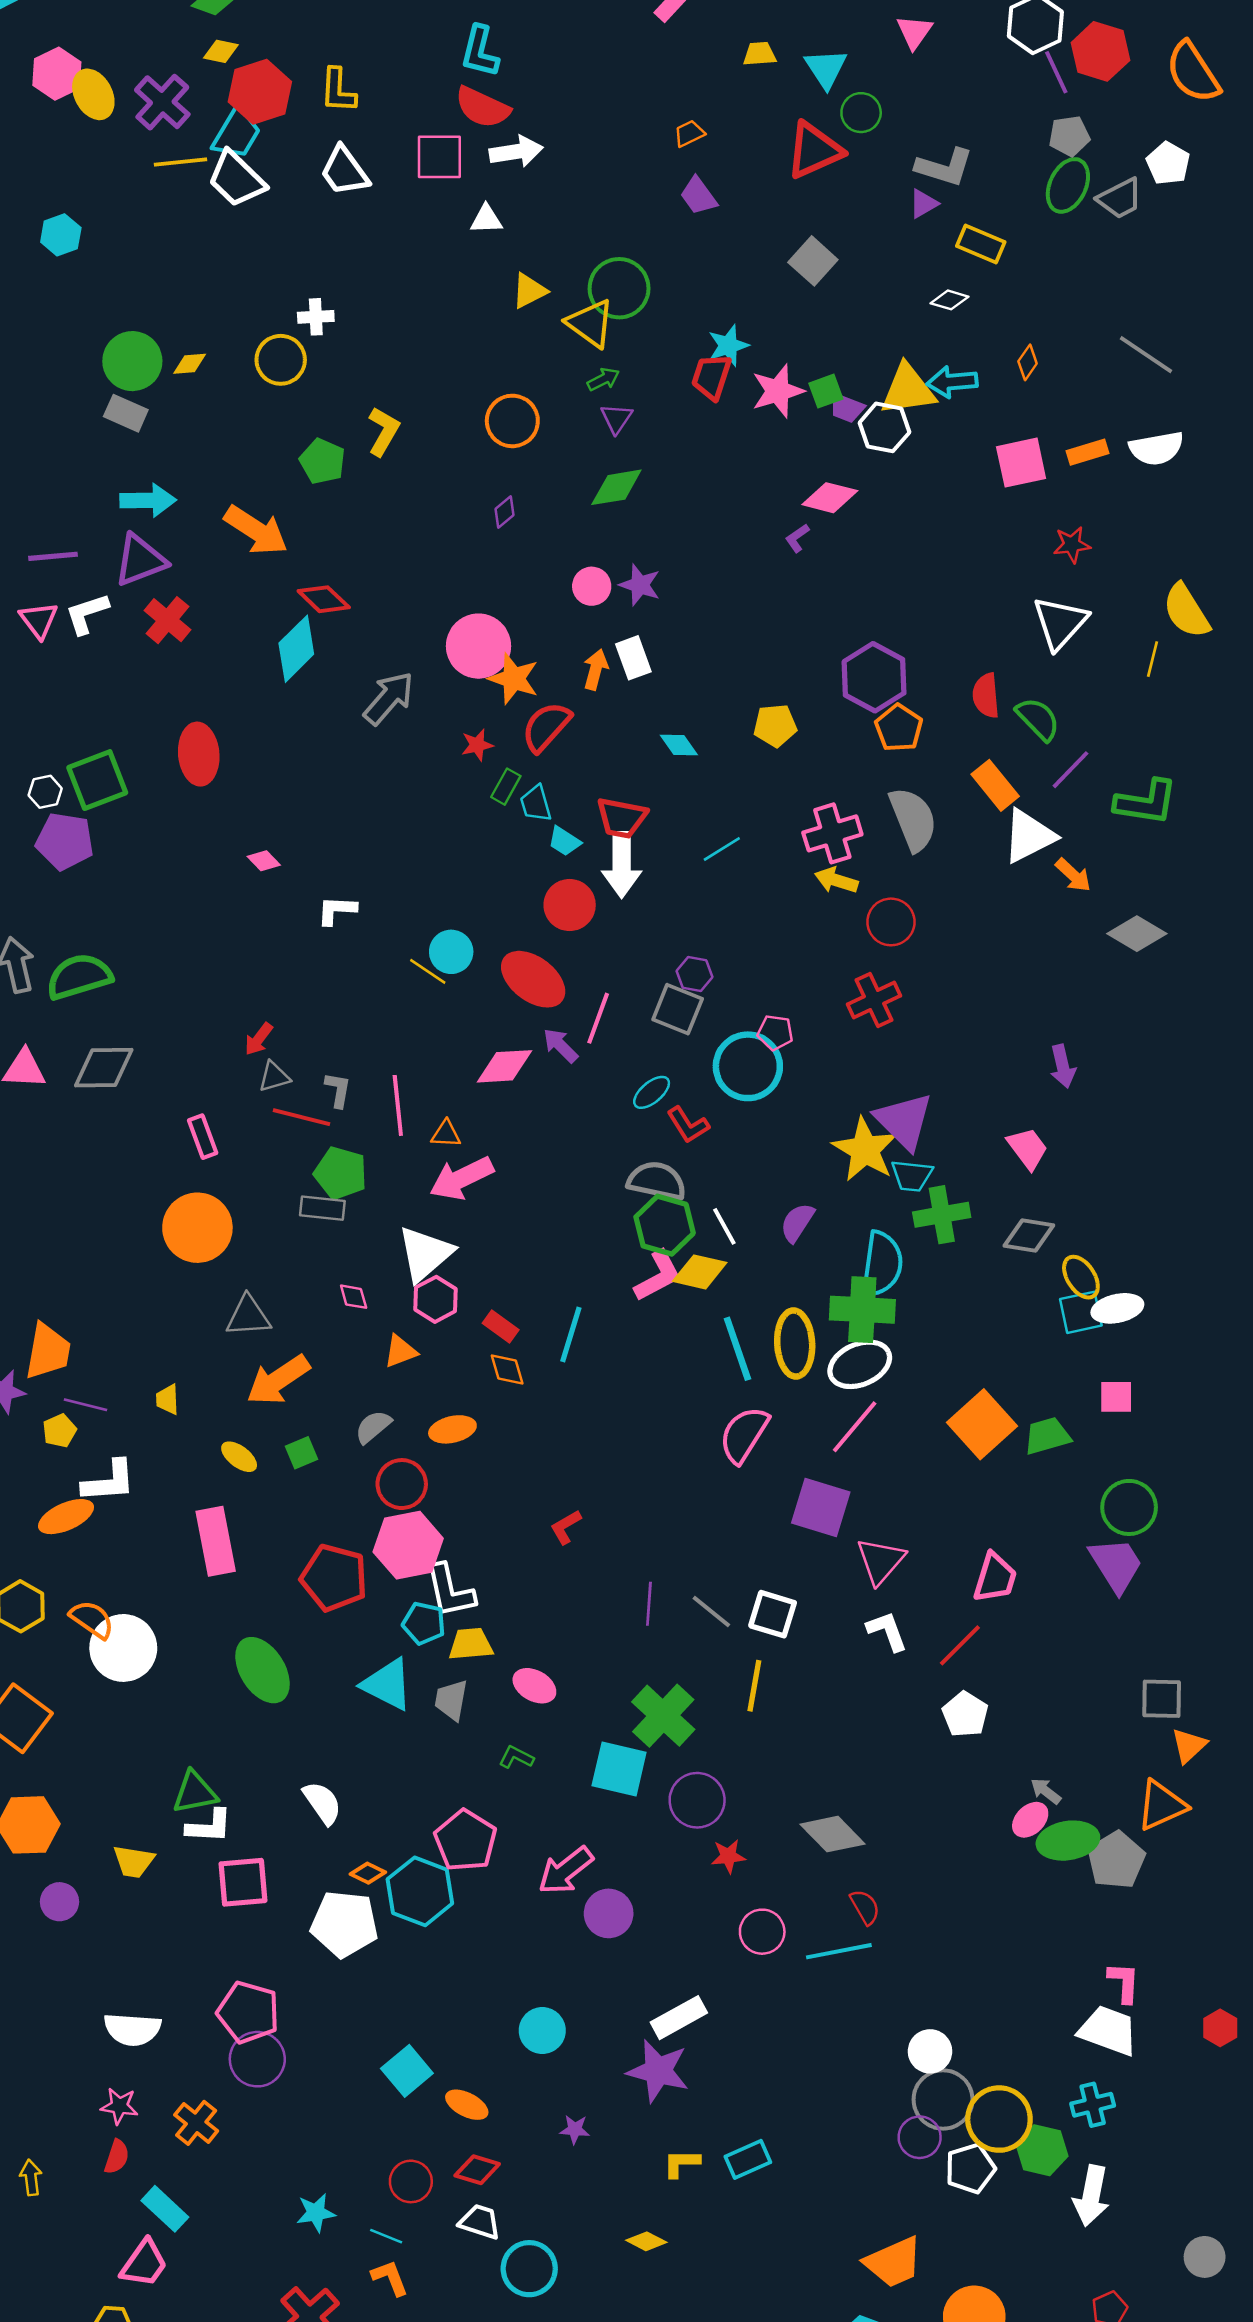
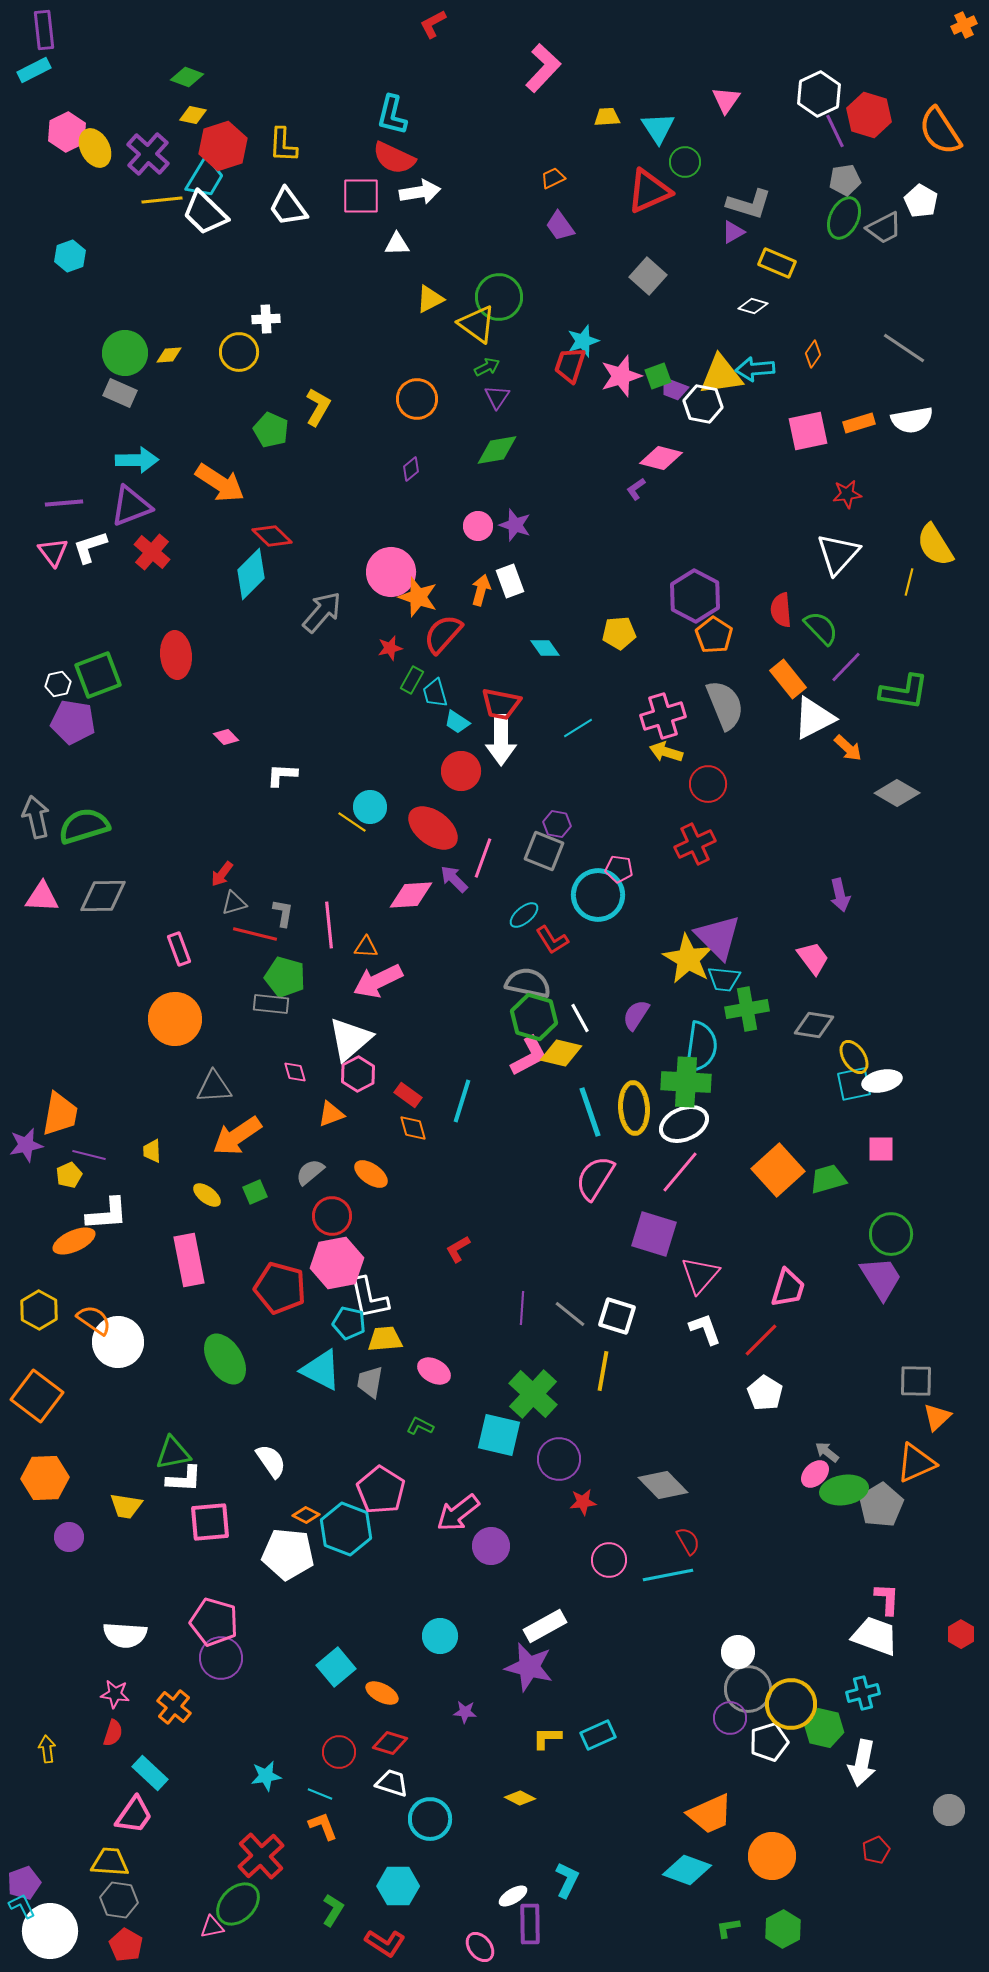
orange ellipse: (452, 1429) -> (371, 1174), turned 48

